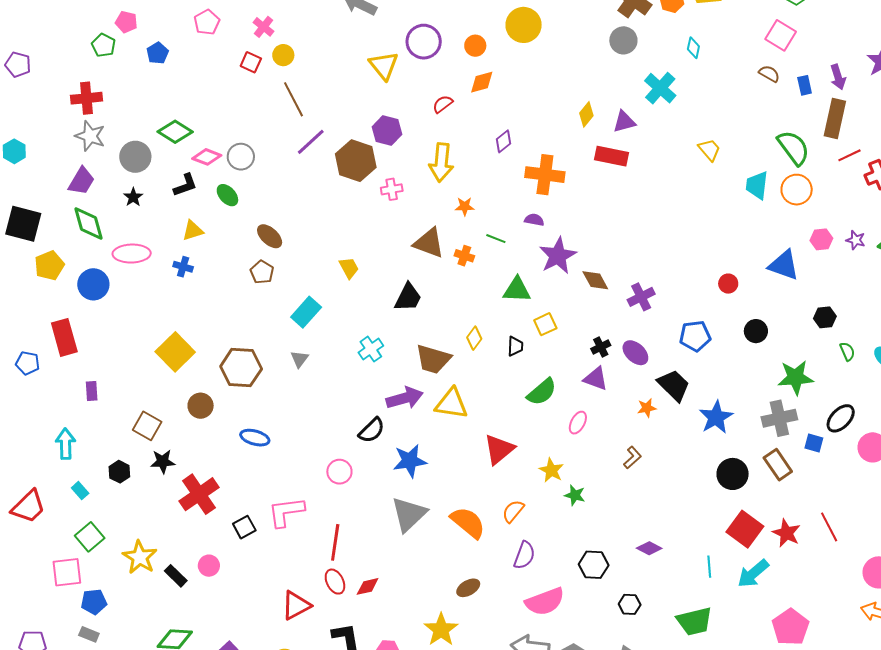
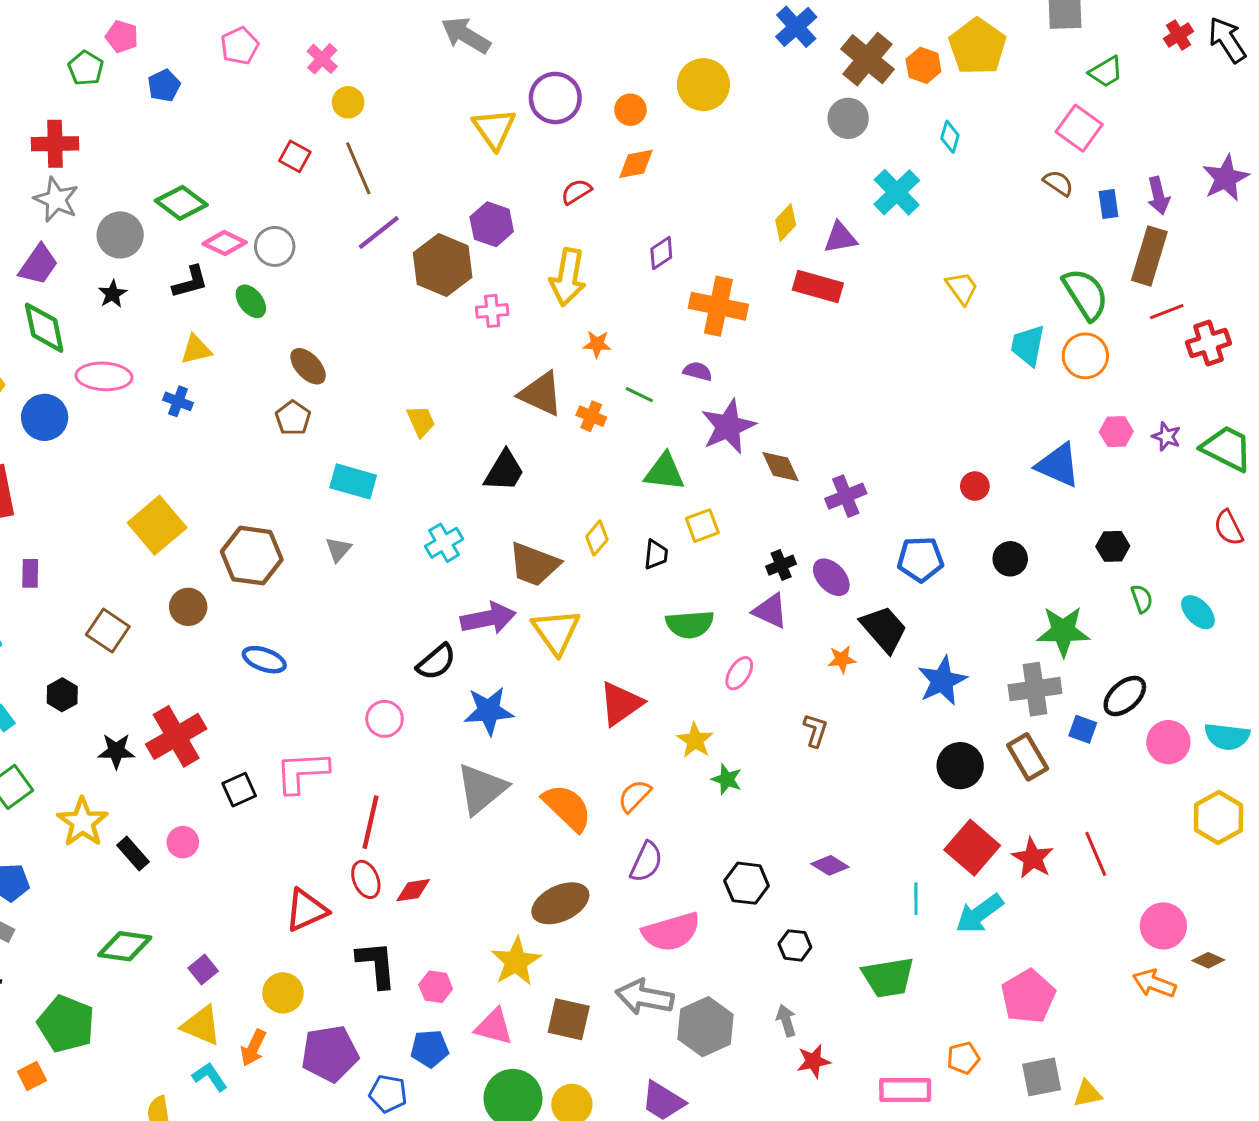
red square: (251, 62) -> (295, 156), moved
cyan rectangle: (306, 312) -> (353, 481), turned 60
green semicircle: (542, 392) -> (690, 624), turned 32
yellow triangle: (451, 404) -> (556, 631), turned 42
brown L-shape: (632, 457) -> (815, 730), turned -35
black star: (163, 462) -> (116, 751), moved
brown ellipse: (468, 588) -> (560, 903), size x1.6

